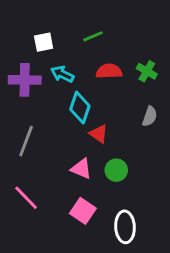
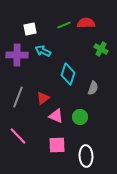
red semicircle: (109, 71) -> (86, 23), moved
cyan diamond: (80, 108) -> (68, 74), moved
gray semicircle: (150, 116) -> (93, 88), moved
red triangle: (99, 134) -> (43, 98), moved, turned 48
pink square: (83, 211) -> (57, 145), turned -36

